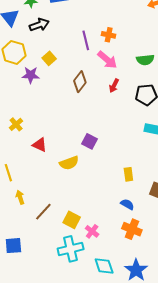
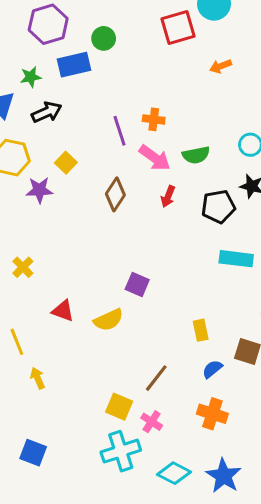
green semicircle: (145, 60) -> (196, 155), moved
red triangle: (40, 145) -> (63, 311), moved
blue semicircle: (127, 204) -> (212, 369), moved, turned -64
brown line: (43, 212) -> (156, 378), moved
blue square: (13, 246) -> (33, 453), turned 30
cyan diamond: (104, 266) -> (174, 473), turned -40

